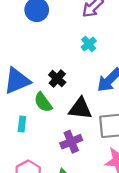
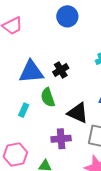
black cross: (57, 79) -> (61, 70), moved

